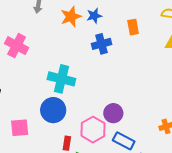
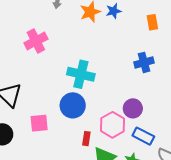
blue cross: (102, 44) -> (144, 62), moved
pink cross: (17, 46) -> (36, 41), turned 35

